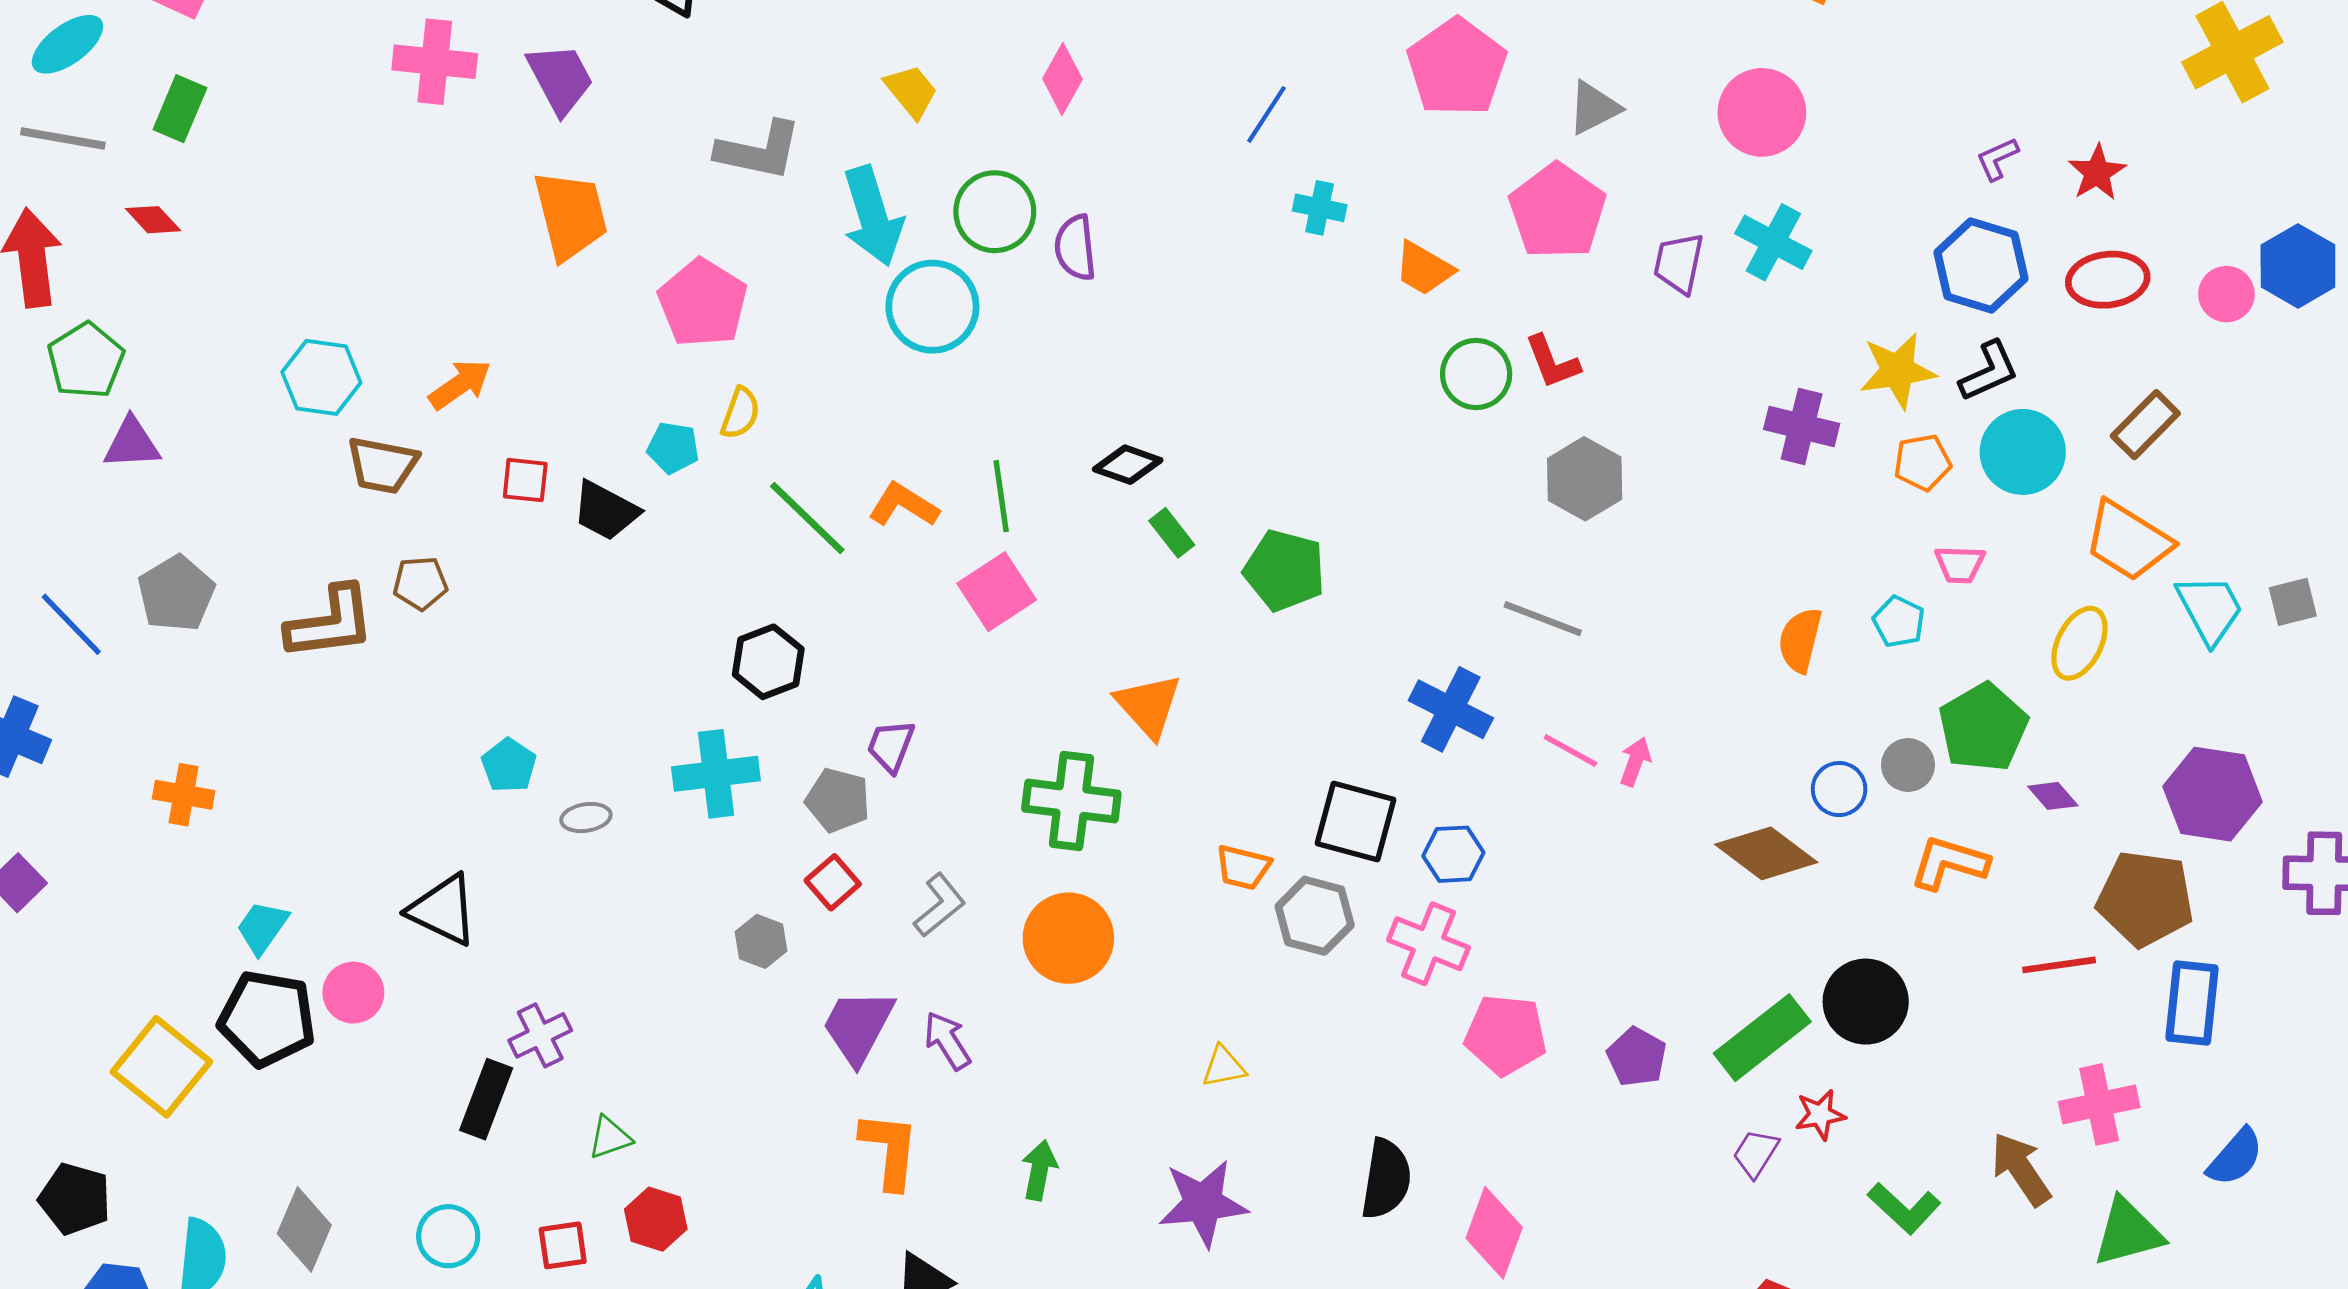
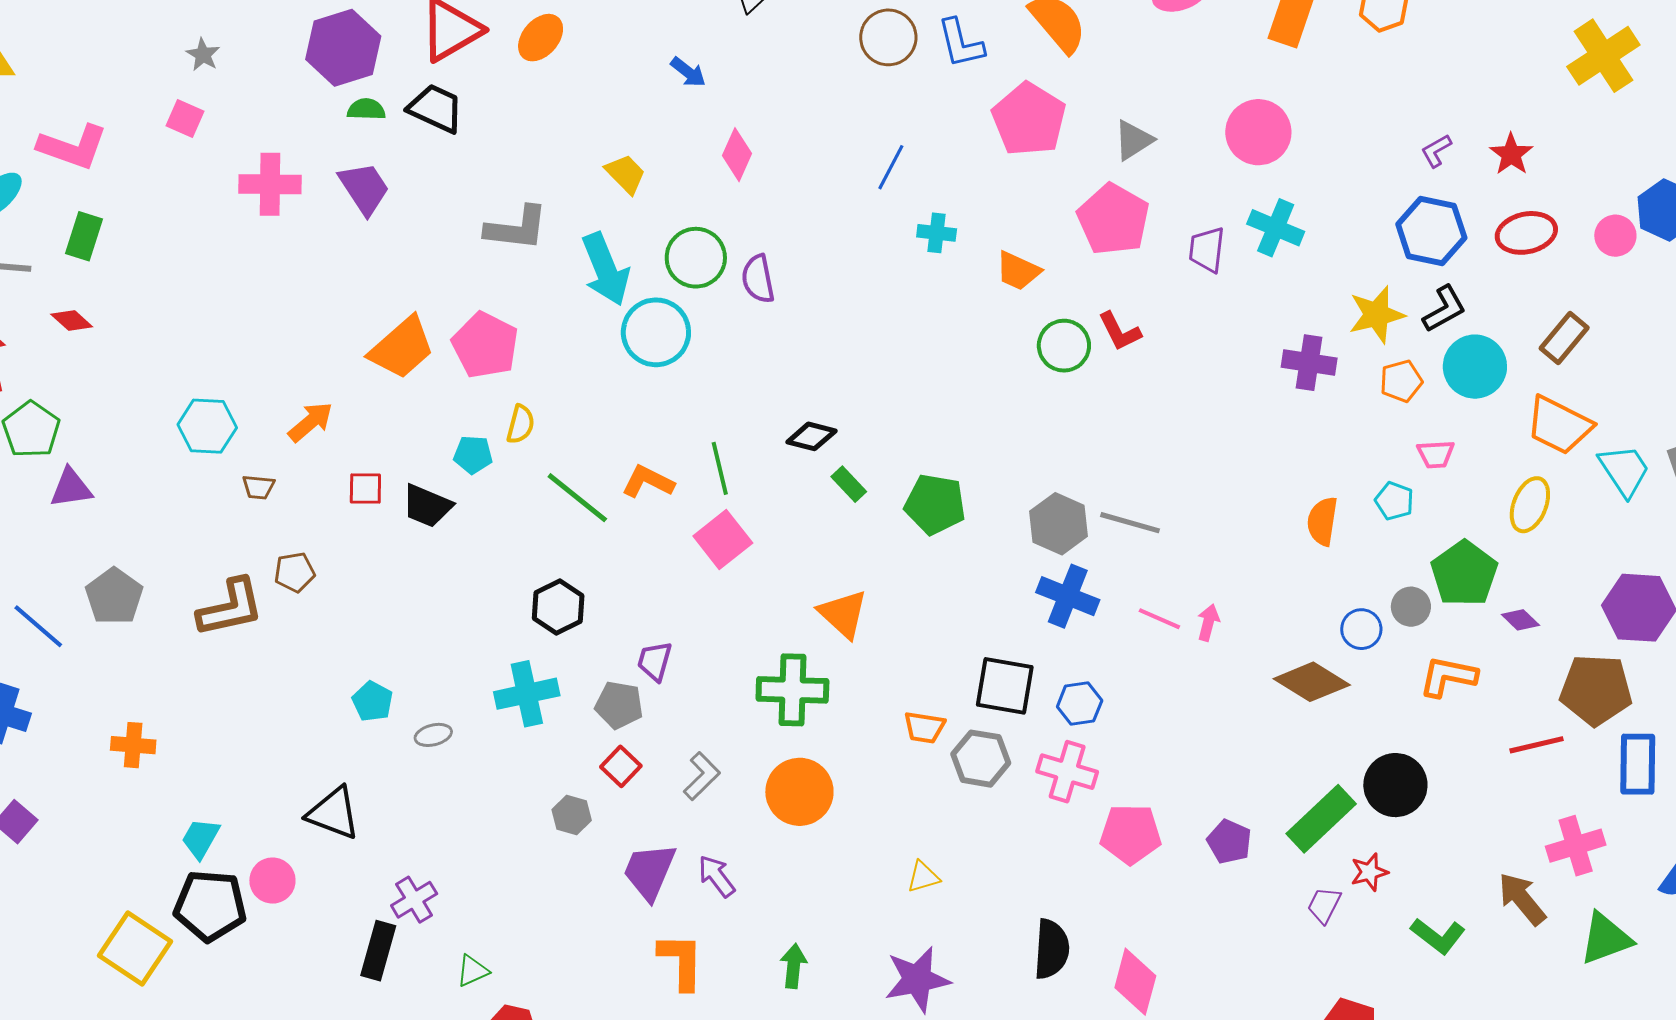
orange trapezoid: (571, 215) -> (402, 348), moved, turned 68
brown trapezoid: (382, 465) -> (258, 487), size x0.6
gray hexagon: (1585, 479) -> (1059, 524), moved

